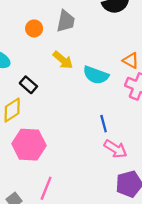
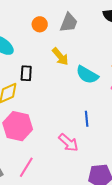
black rectangle: (28, 85) -> (26, 73), turned 42
pink arrow: (116, 149) -> (68, 143), moved

